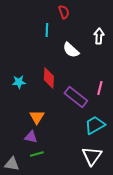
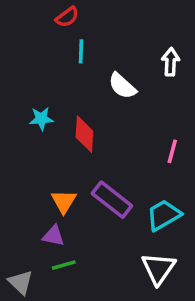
red semicircle: (64, 12) -> (67, 17), moved, turned 72
cyan star: (19, 82) -> (41, 119), moved
purple rectangle: (76, 97) -> (112, 200), moved
gray triangle: (12, 164) -> (21, 282), turned 35

